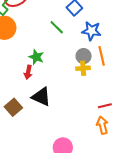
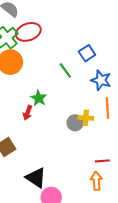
gray circle: (84, 56) -> (75, 123), moved
black triangle: (41, 97) -> (36, 178), moved

